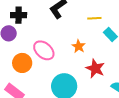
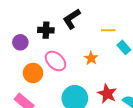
black cross: (19, 15) -> (46, 30), moved
red star: (95, 68) -> (107, 94), moved

